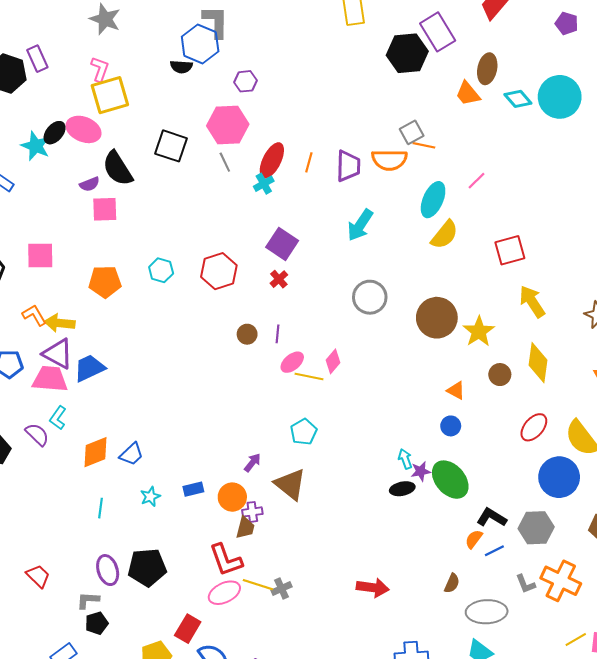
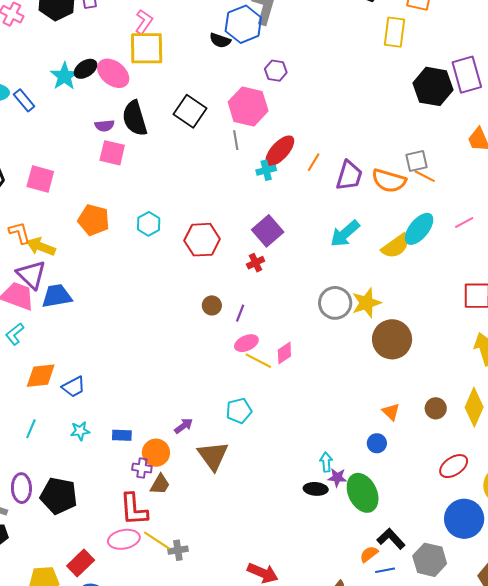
yellow semicircle: (445, 235) -> (396, 246), moved
yellow star: (479, 331) -> (366, 303), moved
purple cross: (252, 512) -> (142, 468), moved

